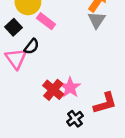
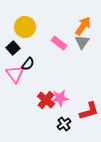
pink rectangle: (46, 21) -> (59, 43), moved
pink star: (70, 87) -> (60, 98), turned 30

